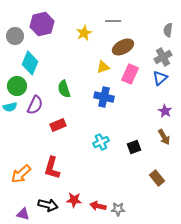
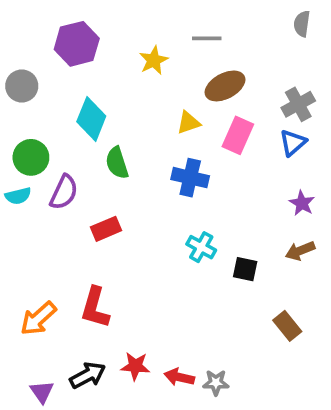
gray semicircle: (168, 30) -> (302, 24), moved
gray circle: (15, 36) -> (22, 86), moved
cyan diamond: (30, 63) -> (91, 119), moved
brown arrow: (164, 137) -> (300, 251), turned 98
cyan cross: (101, 142) -> (201, 247), moved, turned -35
black square: (134, 147) -> (245, 269), turned 32
black arrow: (48, 205) -> (88, 375), turned -42
purple triangle: (23, 214) -> (42, 392), turned 40

